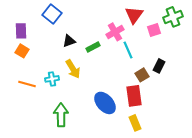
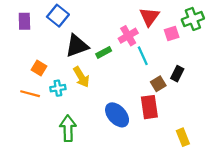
purple rectangle: (21, 31) -> (24, 21), moved
black triangle: (69, 41) -> (77, 46), size x1.6
orange square: (22, 51) -> (39, 68), moved
yellow rectangle: (135, 123) -> (183, 137), moved

